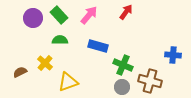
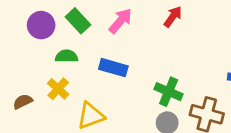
green semicircle: (60, 40) -> (67, 56), moved
blue rectangle: (98, 46) -> (113, 68), moved

